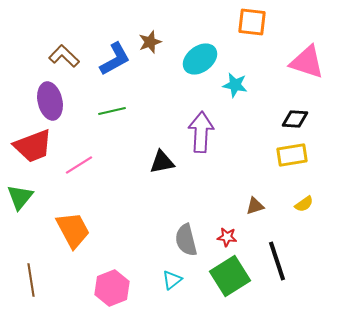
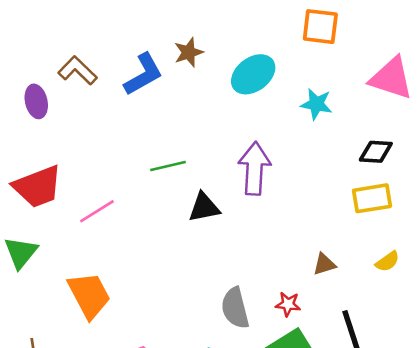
cyan star: (235, 85) -> (316, 104), moved
purple ellipse: (50, 101) -> (36, 101), moved, size x0.7
green line: (112, 111) -> (168, 166), moved

